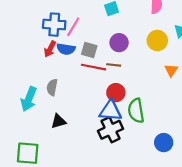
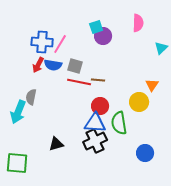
yellow circle: (157, 41) -> (139, 102), moved
purple circle: (119, 43) -> (103, 36), moved
gray semicircle: (52, 87) -> (31, 97), moved
black triangle: (58, 121) -> (56, 144), moved

